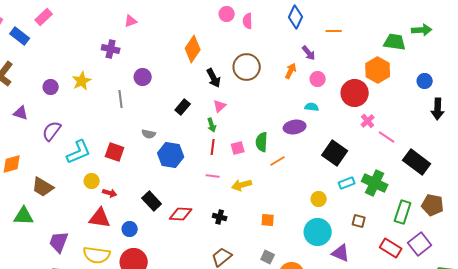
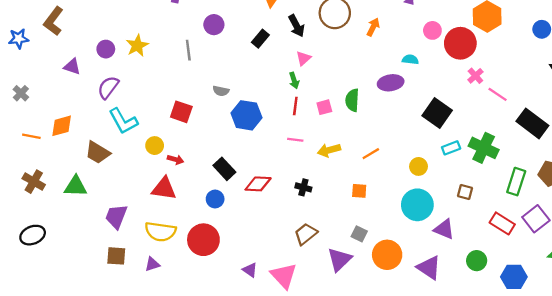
orange arrow: (291, 71) -> (373, 27), moved
pink circle: (318, 79) -> (432, 30), moved
yellow star: (82, 81) -> (137, 46), moved
purple circle: (51, 87) -> (106, 49), moved
black rectangle: (183, 107) -> (260, 39), moved
cyan L-shape: (79, 152) -> (123, 121), moved, turned 84
orange line: (278, 161) -> (371, 154), moved
blue circle: (130, 229) -> (215, 199), moved

